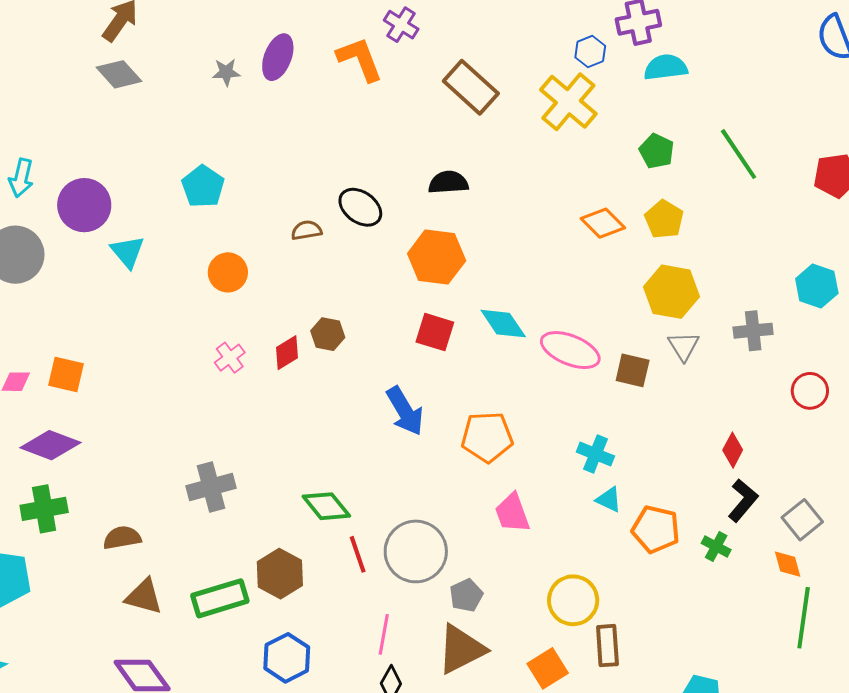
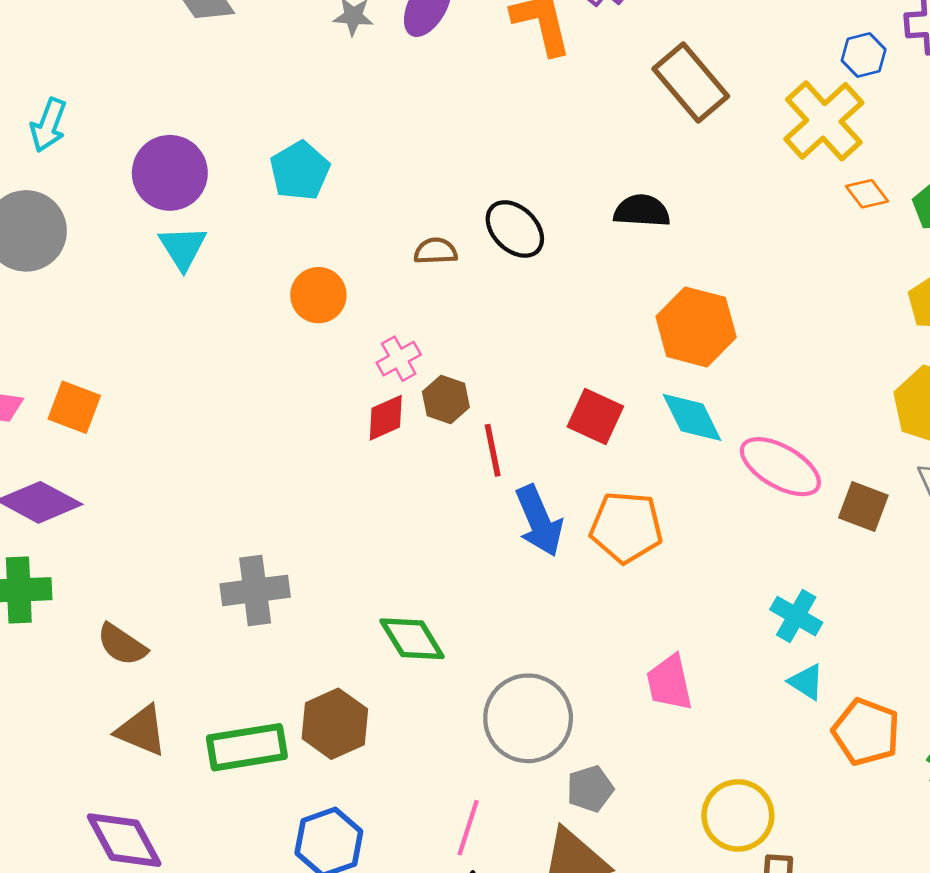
purple circle: (84, 205) -> (170, 173), moved
orange diamond: (603, 223) -> (867, 194), moved, size x0.7
orange hexagon: (437, 257) -> (696, 327), moved
pink cross: (230, 358) -> (399, 359), moved
orange pentagon: (487, 437) -> (626, 527), moved
brown semicircle: (122, 538) -> (122, 645), turned -144
red line: (358, 554) -> (493, 450), moved

